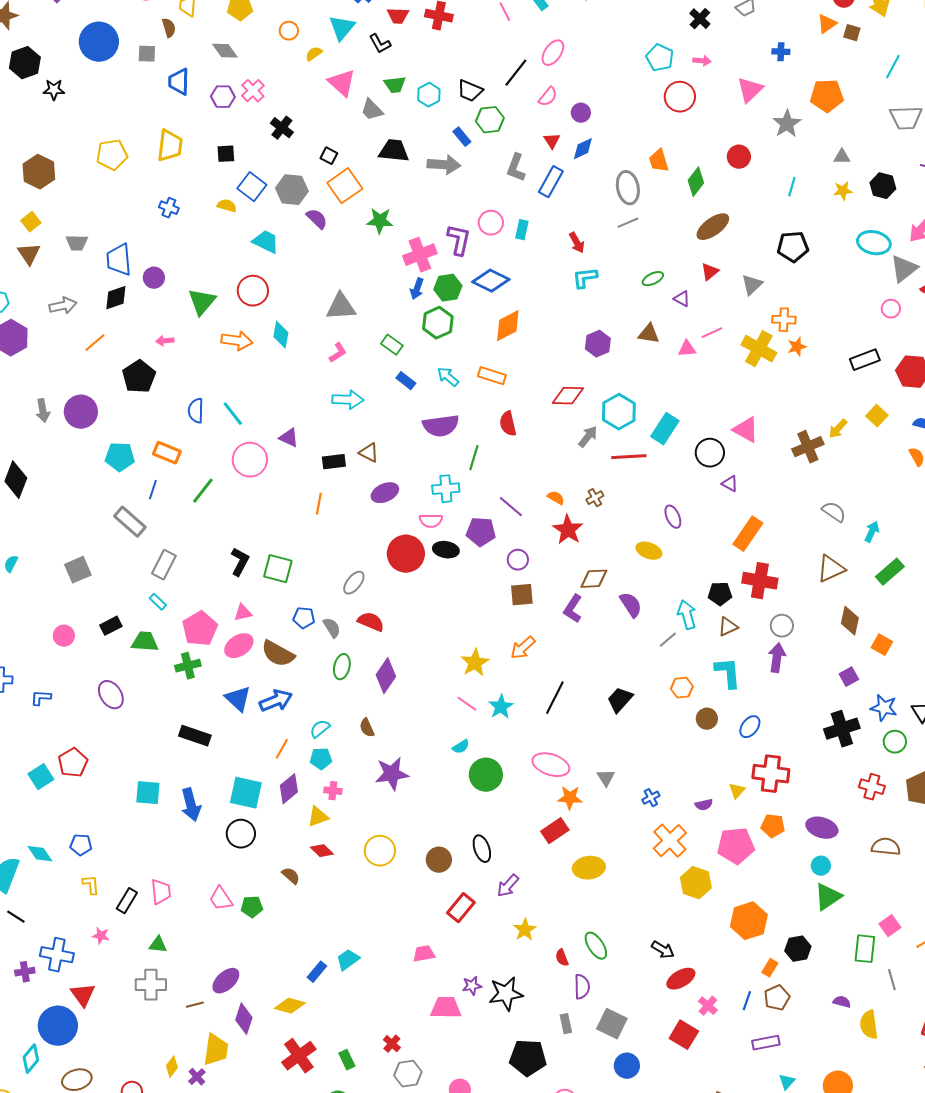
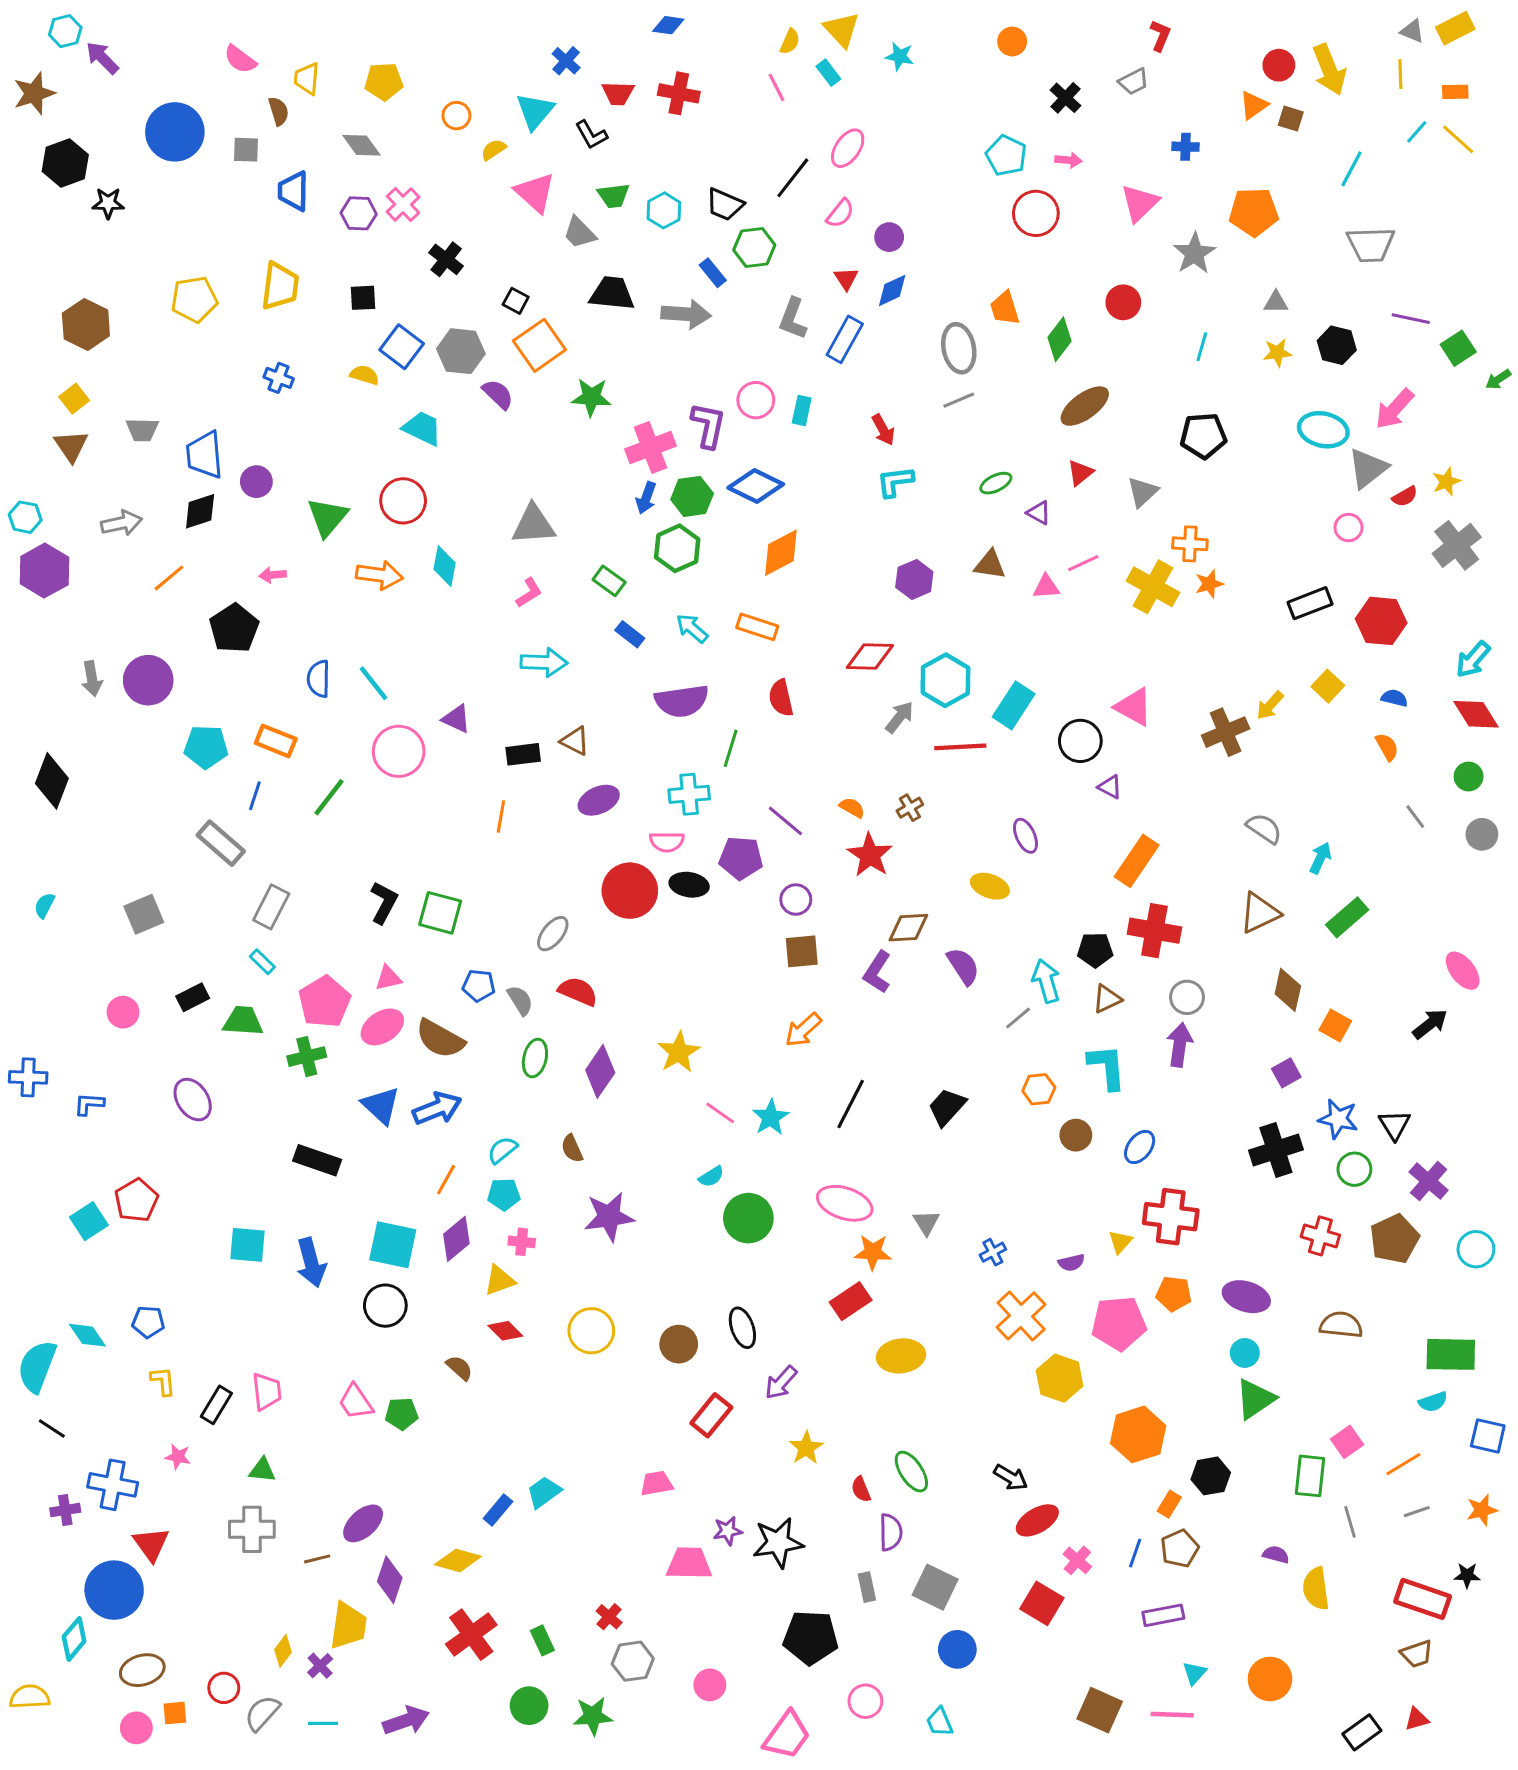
yellow star: (475, 663) -> (679, 1052), moved

